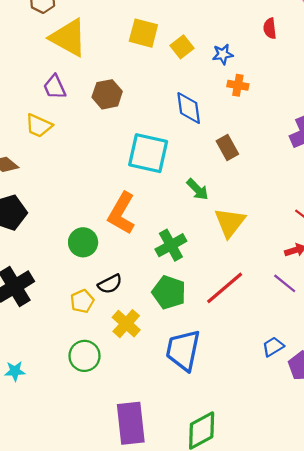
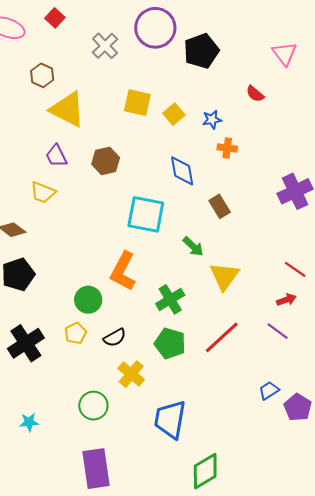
red semicircle: (270, 28) -> (255, 94), turned -42
yellow pentagon: (82, 301) -> (76, 333), moved
blue trapezoid: (183, 350) -> (170, 420), moved
purple rectangle: (131, 423) -> (96, 469), moved

